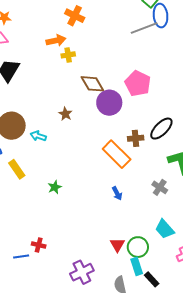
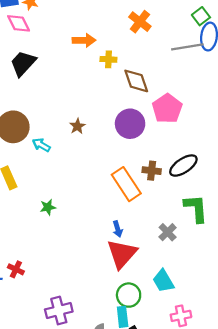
orange cross: (75, 16) -> (140, 22), moved
yellow cross: (68, 55) -> (108, 59), moved
brown diamond: (92, 84) -> (136, 81), moved
red triangle: (117, 245) -> (122, 254), moved, size x1.8

